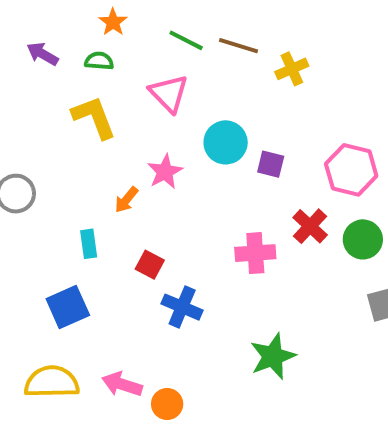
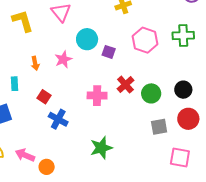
pink hexagon: (351, 170) -> (145, 40), moved
pink star: (165, 172) -> (63, 59), moved
orange arrow: (126, 200) -> (35, 63), turned -56

